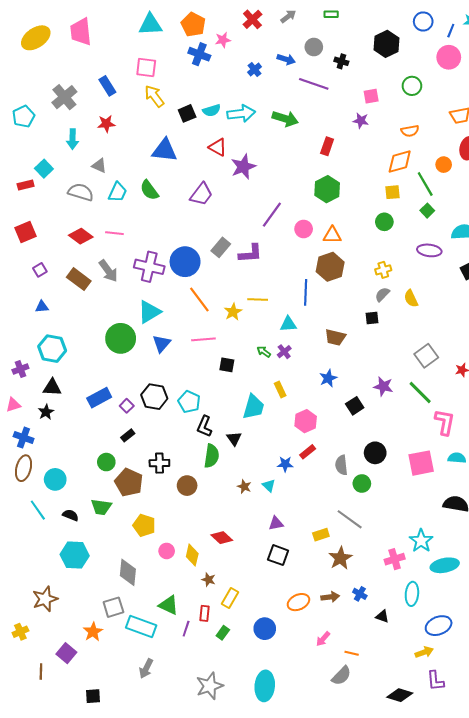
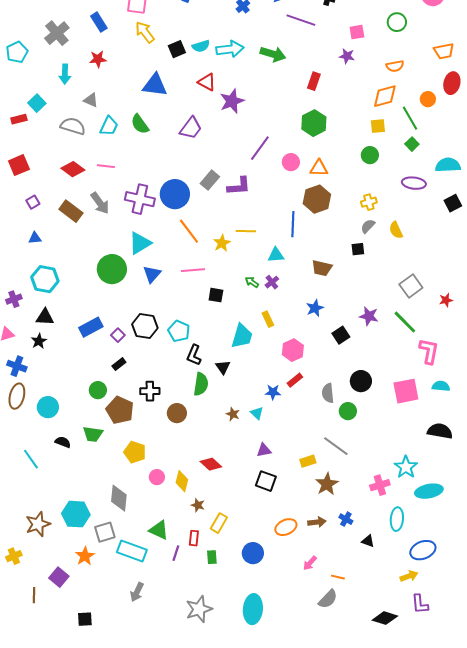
cyan line: (38, 510) -> (31, 459), moved
cyan hexagon: (75, 555) -> (76, 514), moved
green rectangle: (223, 633) -> (212, 557), turned -40

